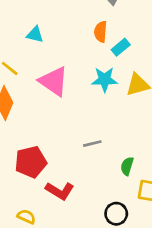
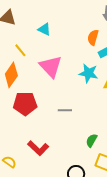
gray line: (92, 144) -> (65, 110), moved
red pentagon: (31, 162) -> (25, 104), moved

